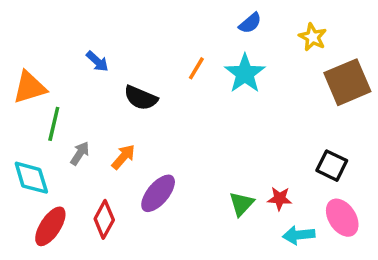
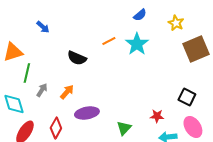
blue arrow: (97, 61) -> (43, 27), moved
orange line: (196, 68) -> (109, 41), turned 32
purple ellipse: (158, 193) -> (87, 113), turned 40
green triangle: (241, 204) -> (124, 128), moved

